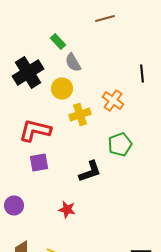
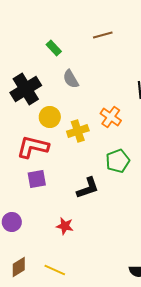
green rectangle: (58, 42) -> (54, 48), moved
yellow circle: (62, 88) -> (50, 117), moved

